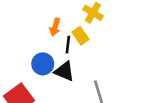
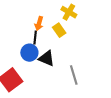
black line: (68, 45) -> (35, 38), moved

